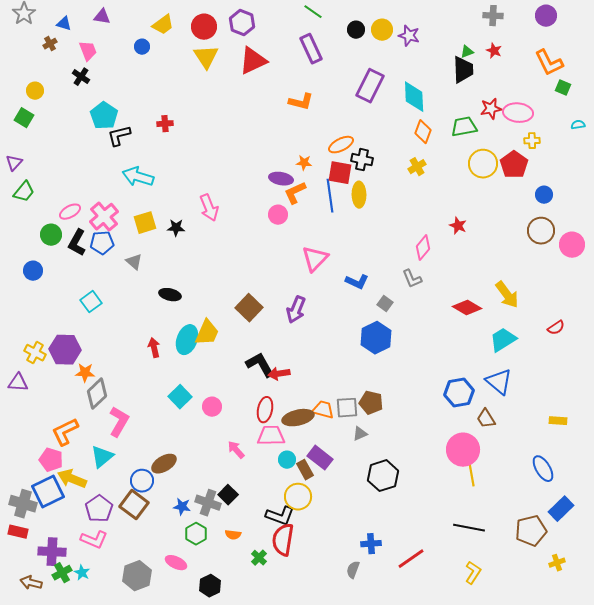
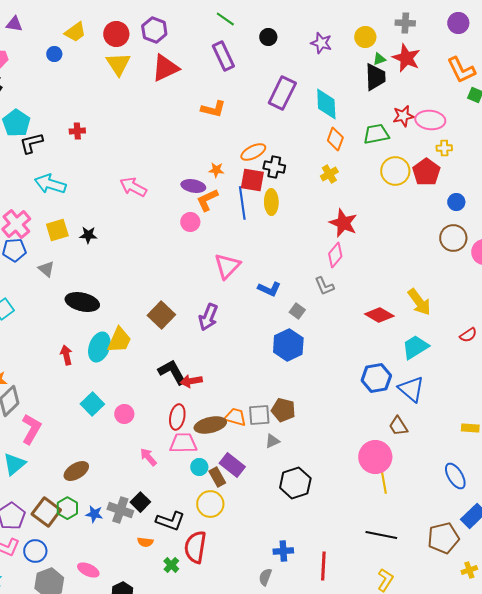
yellow circle: (382, 30) -> (365, 37), moved
red star: (494, 51) -> (406, 58), size x1.8
pink arrow: (209, 208) -> (133, 187), moved, turned 140
red star: (458, 226) -> (343, 223), moved, size x1.6
black ellipse: (170, 295) -> (82, 302), size x1.5
blue hexagon: (459, 393) -> (376, 378), moved
blue circle: (142, 481) -> (35, 551), moved
black L-shape: (280, 516) -> (170, 521), moved
green hexagon: (196, 534) -> (67, 508), moved
red line: (411, 559) -> (323, 566), turned -52

